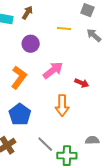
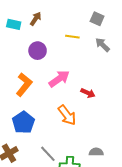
orange arrow: (62, 106) -> (67, 115), turned -40

